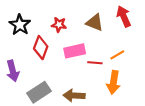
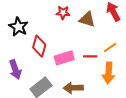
red star: (59, 25) -> (63, 13), moved
pink rectangle: (75, 51) -> (64, 58), moved

